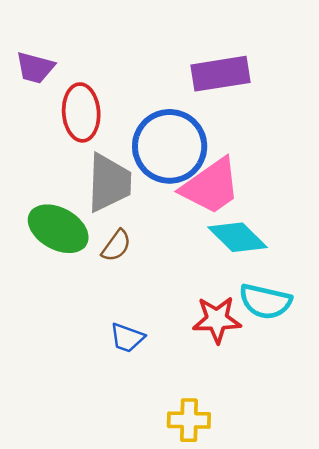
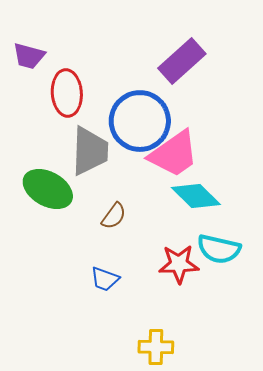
purple rectangle: (220, 74) -> (182, 61), turned -33
brown semicircle: (116, 246) -> (114, 216), moved

